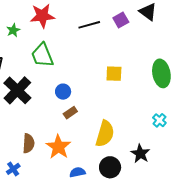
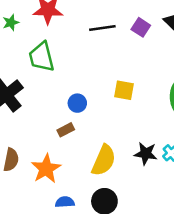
purple square: (121, 20) -> (141, 27), turned -35
blue circle: (63, 92) -> (77, 103), moved
black star: (140, 154) -> (146, 154), moved, turned -30

